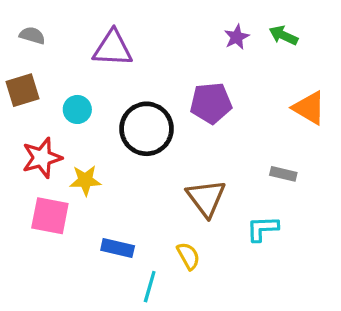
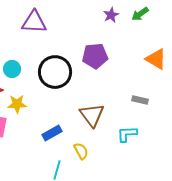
green arrow: (283, 35) -> (140, 14), turned -60
cyan circle: (77, 109) -> (12, 69), moved
blue rectangle: (118, 248) -> (52, 133), moved, turned -42

